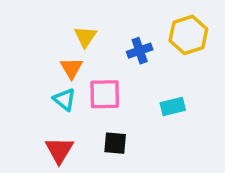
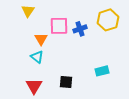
yellow triangle: (85, 37) -> (28, 11), moved
pink square: (105, 94) -> (59, 26), moved
cyan rectangle: (173, 106) -> (102, 71), moved

